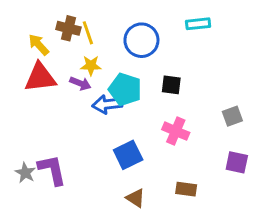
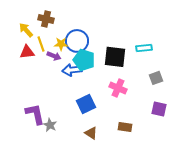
cyan rectangle: (198, 24) -> (144, 48), moved
yellow line: (88, 33) -> (41, 44), moved
blue circle: (141, 40) -> (77, 41), moved
red triangle: (40, 77) -> (27, 52), size x0.7
black square: (171, 85) -> (115, 57), size x1.6
gray star: (25, 173) -> (50, 125), moved

